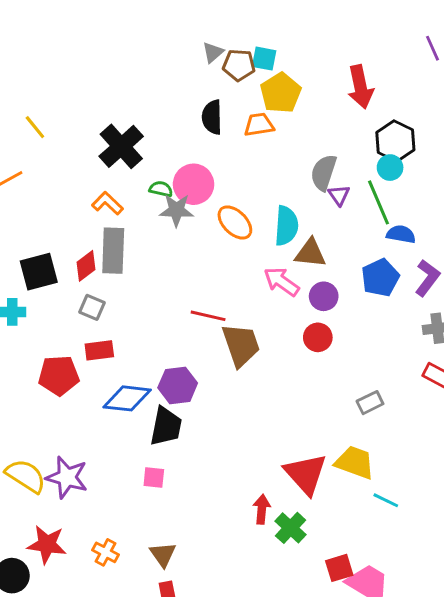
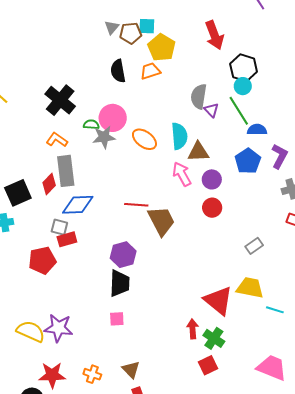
pink arrow: (281, 282) -> (182, 174), turned 35
gray square: (92, 307) -> (59, 227), moved
blue diamond: (127, 398) -> (78, 205), moved
red square: (339, 568) -> (208, 365), moved

